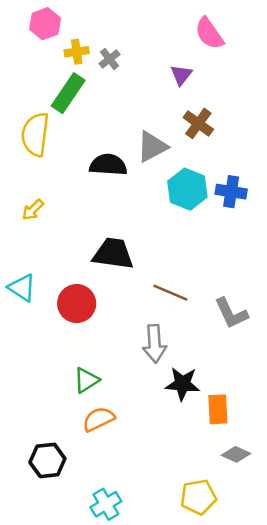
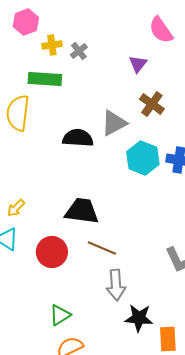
green rectangle: (68, 93) -> (45, 79), turned 60
yellow arrow: (33, 210) -> (16, 208), moved
brown line: (170, 293) -> (102, 248), moved

